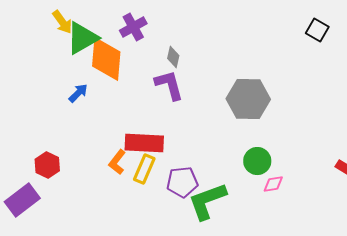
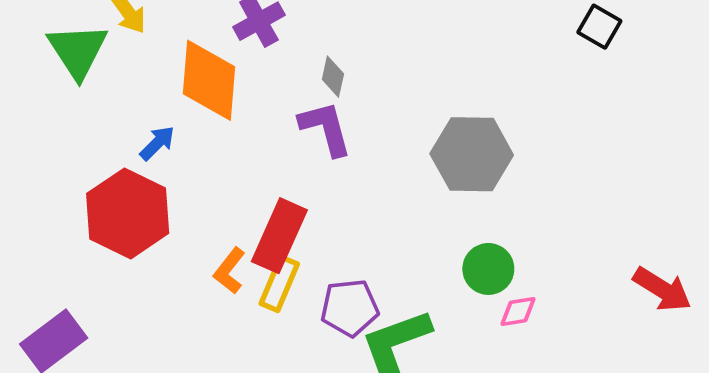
green triangle: (82, 38) -> (78, 51), moved, turned -33
red rectangle: (144, 143) -> (279, 236), turned -69
red hexagon: (47, 165) -> (128, 213), moved, size x1.8

